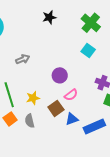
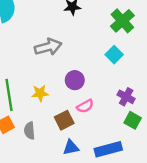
gray arrow: (23, 59) -> (48, 47), moved, size x1.5
yellow star: (33, 98) -> (40, 93), moved
blue triangle: (72, 119) -> (71, 147), moved

